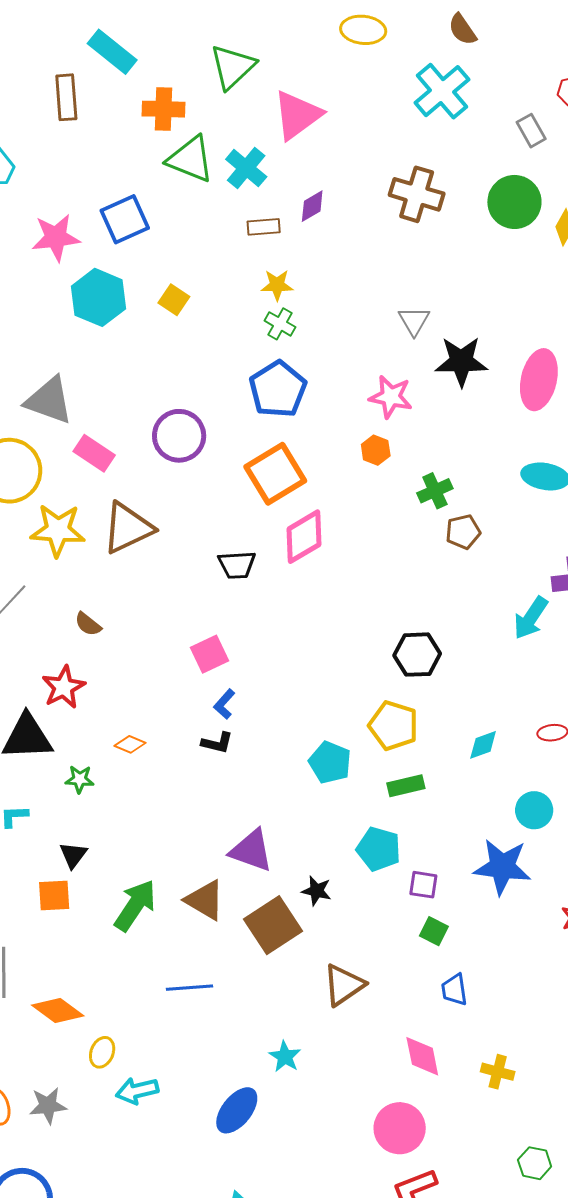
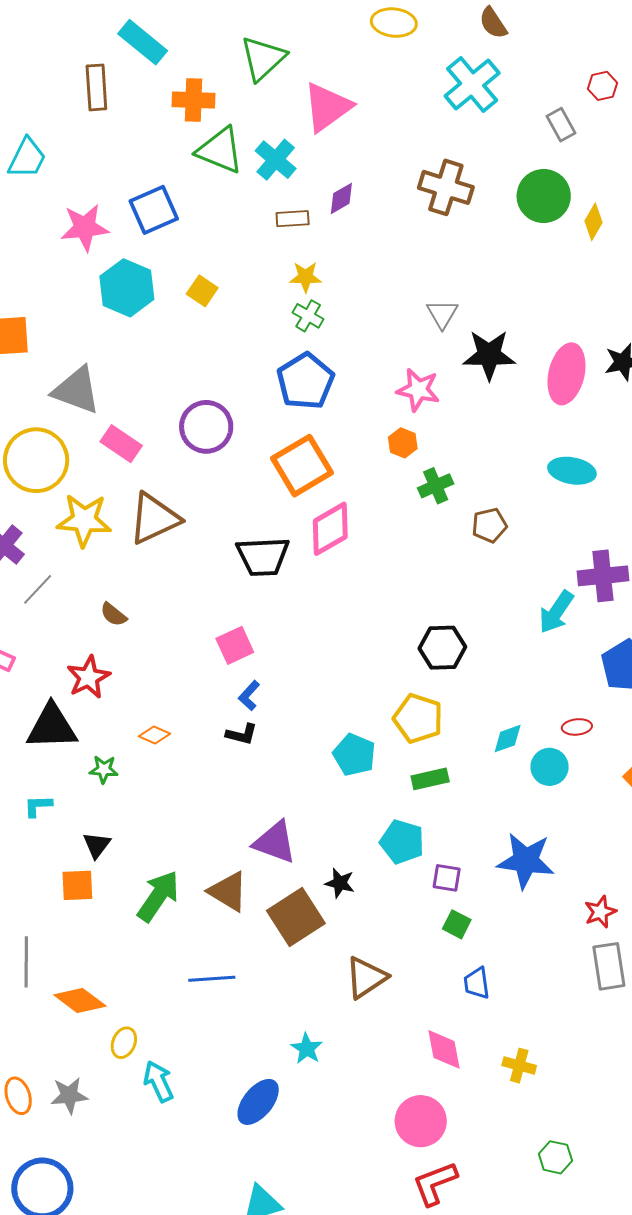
green cross: (435, 491) -> (436, 486), moved
black trapezoid: (237, 565) -> (263, 556), size x1.4
cyan circle: (534, 810) -> (550, 767), moved
cyan arrow: (137, 1091) -> (158, 1081), turned 78

